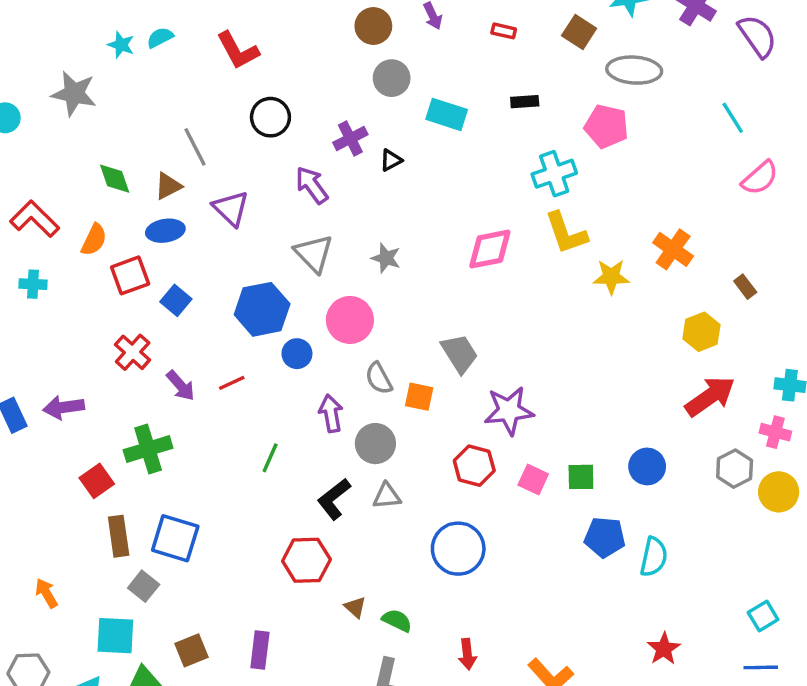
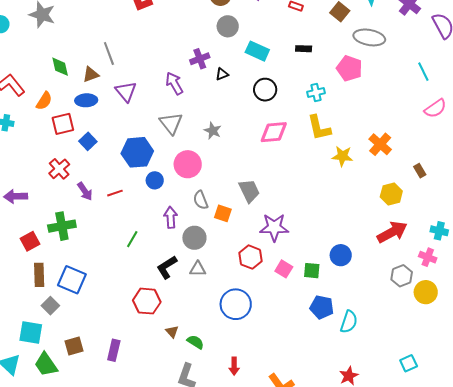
black circle: (270, 117) -> (265, 90), moved
cyan cross: (554, 174) -> (316, 93), size x0.7
blue circle: (647, 466) -> (341, 255), moved

